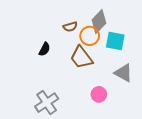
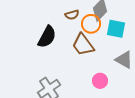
black semicircle: (45, 49) -> (47, 37), size x1.6

